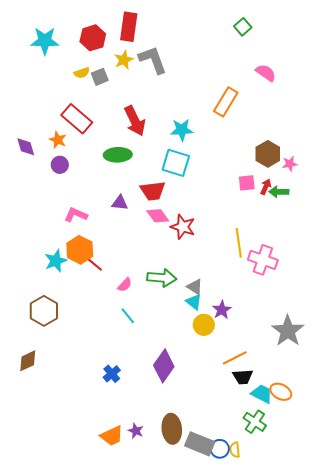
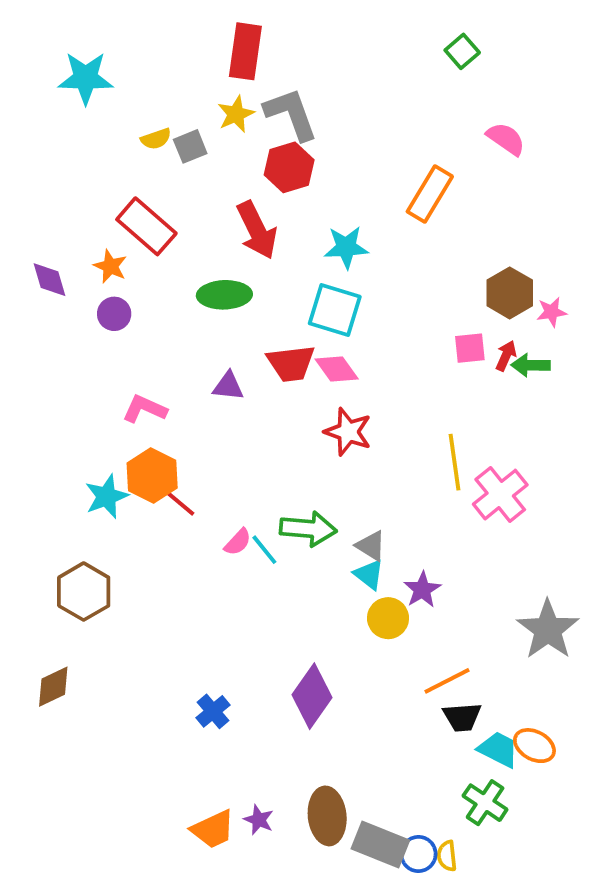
red hexagon: (93, 38) -> (289, 167), moved
pink diamond: (158, 216) -> (337, 369), moved
pink cross: (263, 260) -> (500, 495), turned 32
cyan line: (128, 316) -> (264, 550), moved

